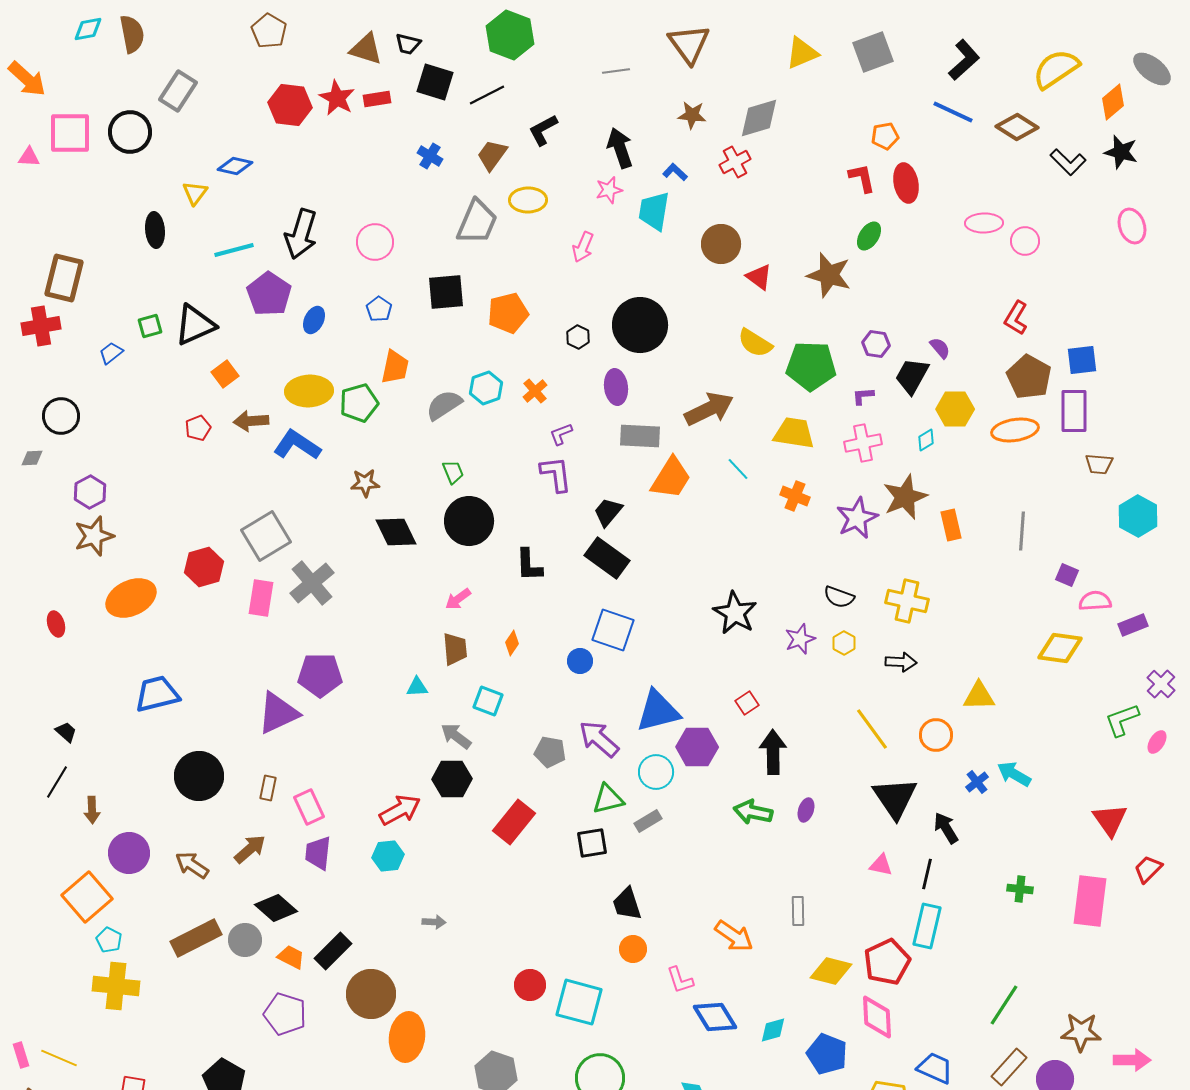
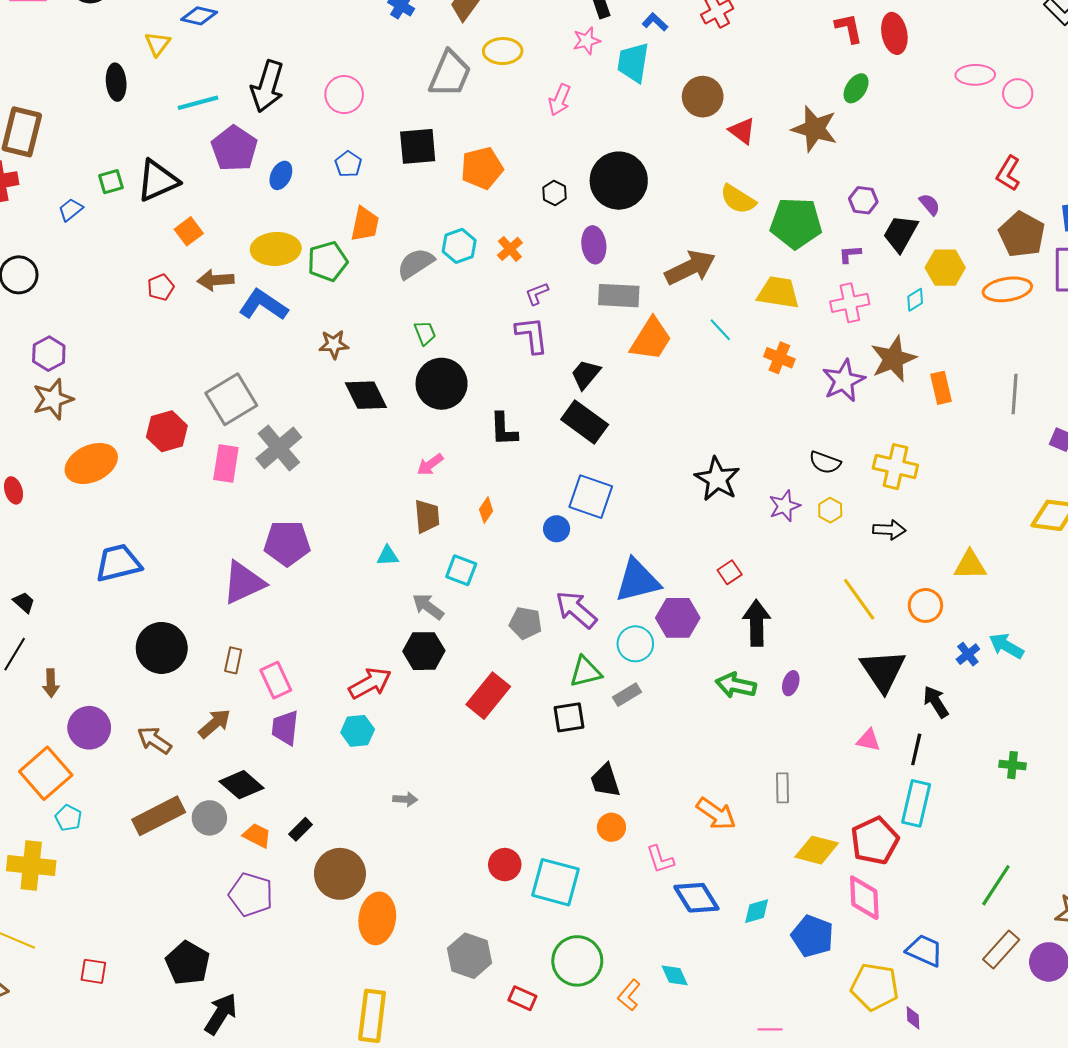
black rectangle: (333, 951) -> (301, 829), size x0.6
yellow cross: (116, 986) -> (31, 866), moved

